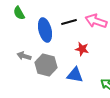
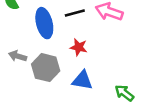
red star: (82, 49) -> (79, 47), moved

